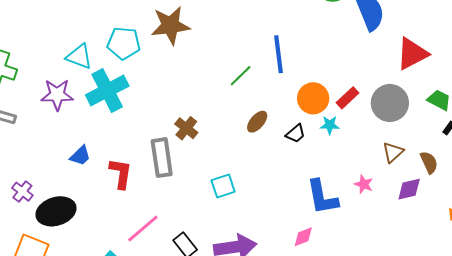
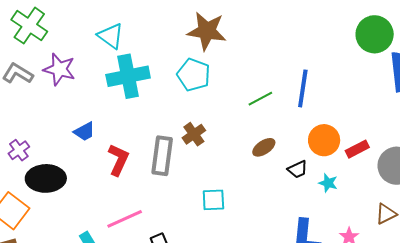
cyan pentagon: (124, 43) -> (194, 75), moved
purple star: (57, 95) -> (59, 69), moved
cyan star: (330, 125) -> (328, 183), moved

